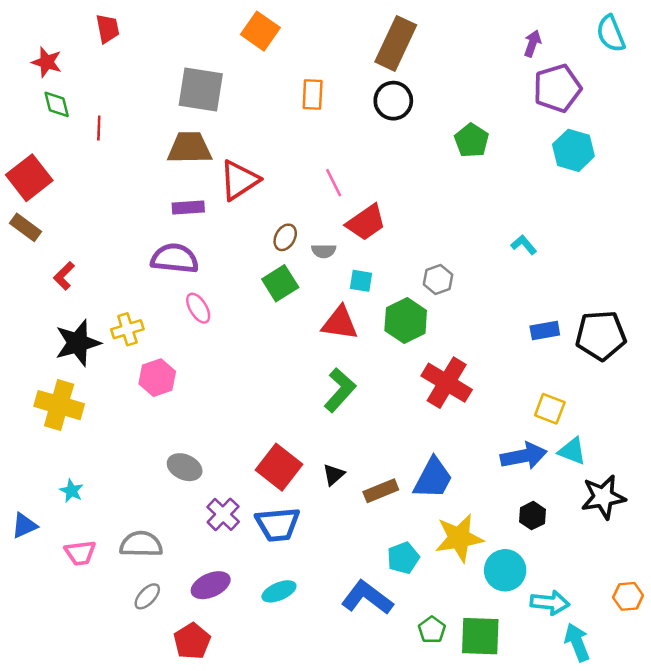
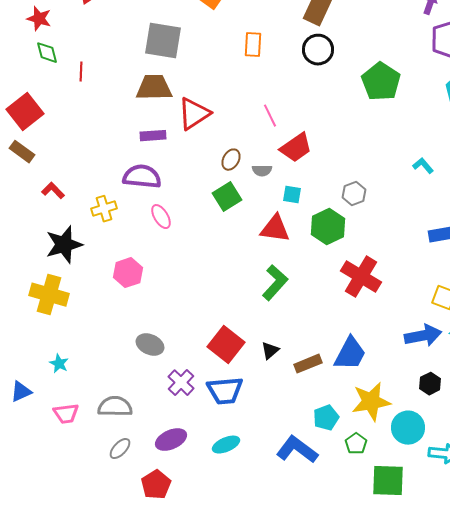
green pentagon: (472, 140) -> (381, 82), size x1.4
red L-shape: (64, 276) -> (53, 191), turned 90
yellow cross: (127, 329) -> (104, 209), moved
green pentagon: (432, 630) -> (356, 444), moved

